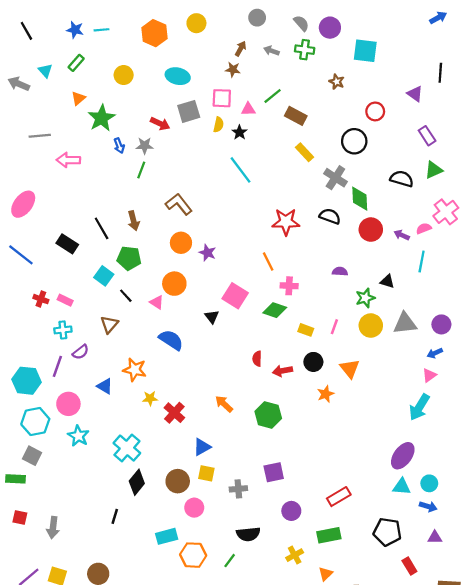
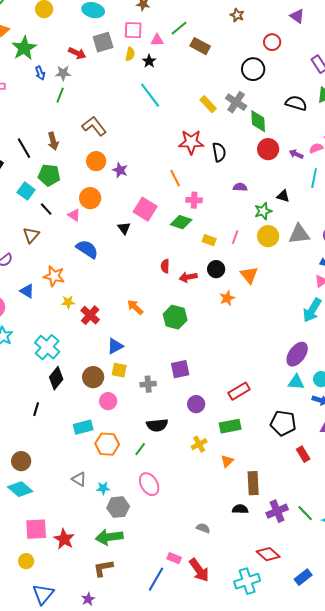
purple triangle: (415, 94) -> (297, 16), moved
yellow rectangle: (305, 152) -> (208, 104), moved
black semicircle: (330, 216) -> (219, 152), moved, turned 60

